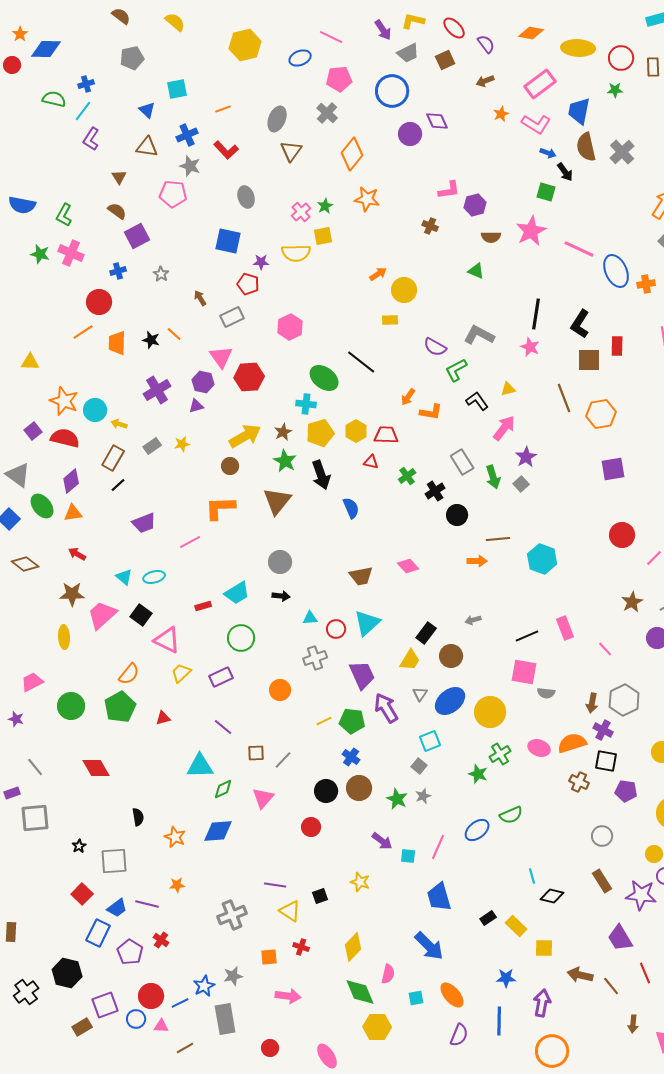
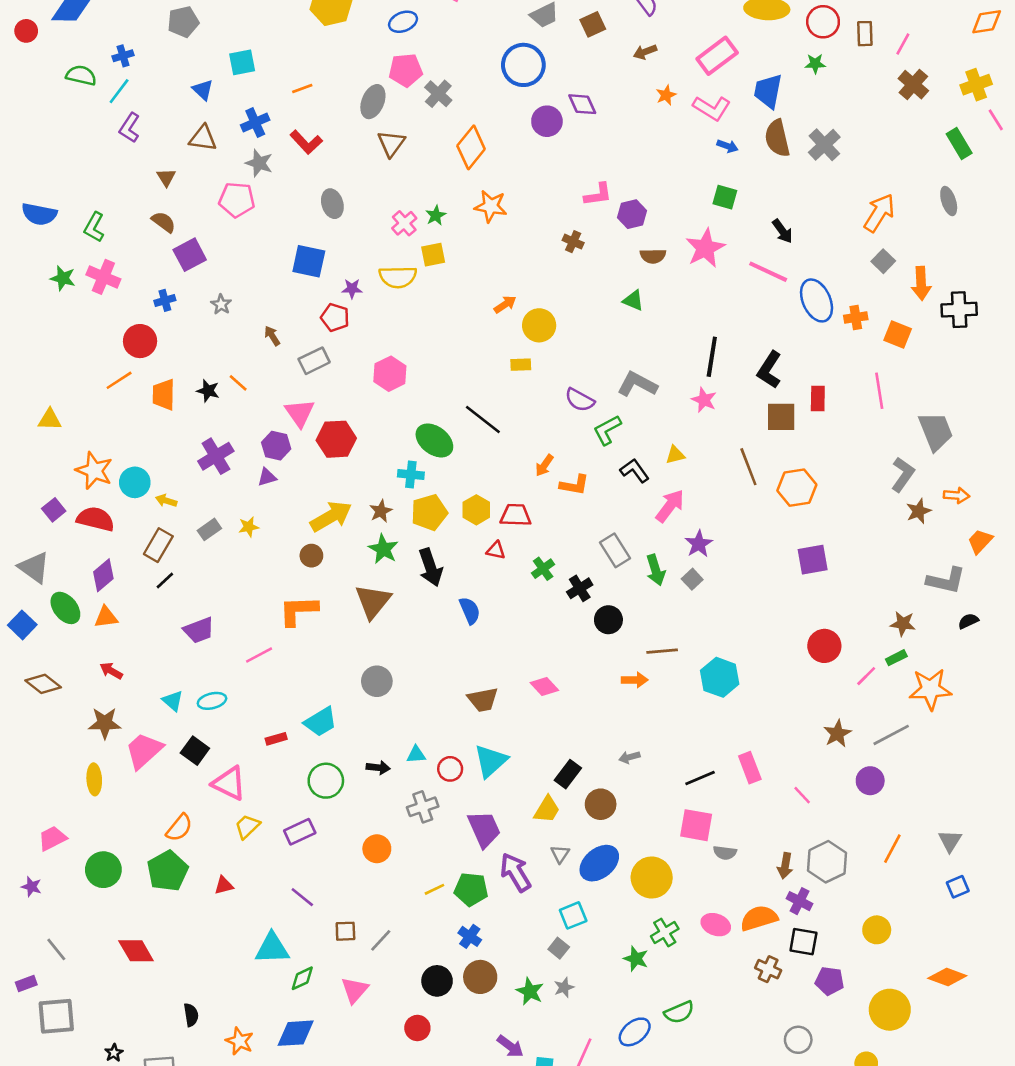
pink pentagon: (339, 79) -> (406, 70), moved
black arrow: (565, 172) -> (782, 231), moved
black arrow: (281, 596) -> (378, 768), moved

